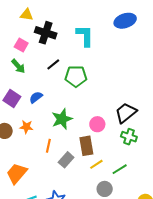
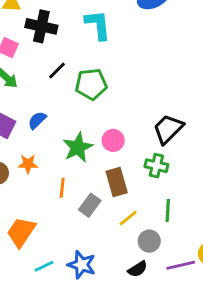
pink circle: (97, 124) -> (113, 140), moved
green cross: (129, 137) -> (156, 166), moved
yellow line: (96, 164) -> (128, 218), moved
green line: (120, 169) -> (168, 210), turned -49

